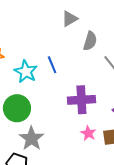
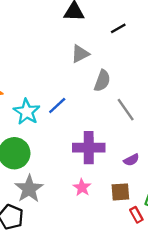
blue line: (52, 65) -> (57, 105), turned 66
pink star: (88, 133) -> (82, 187), moved

